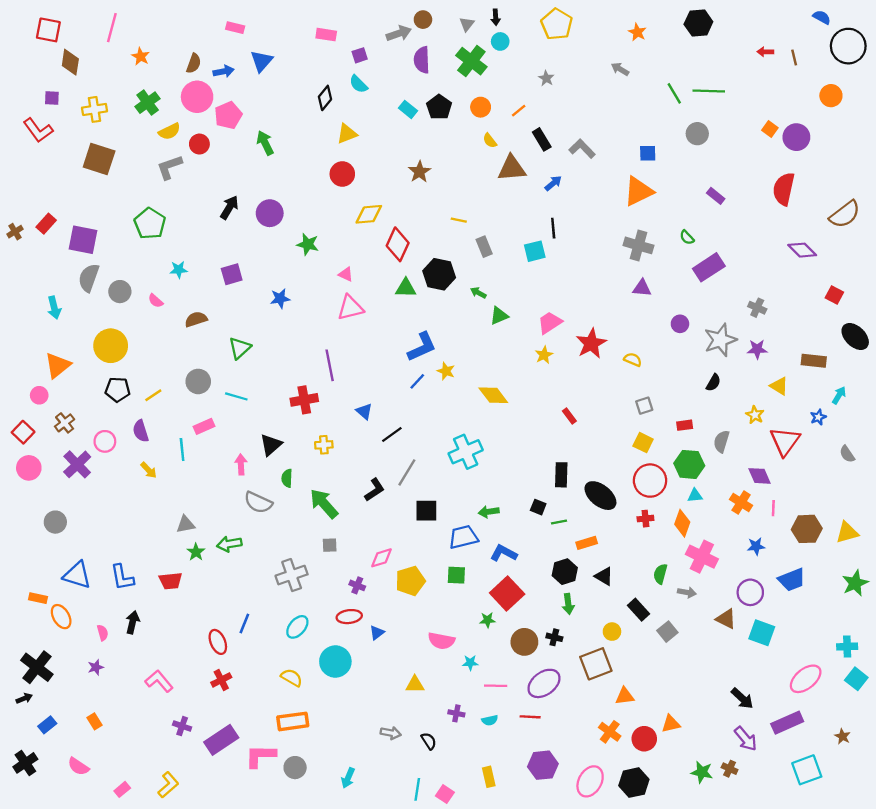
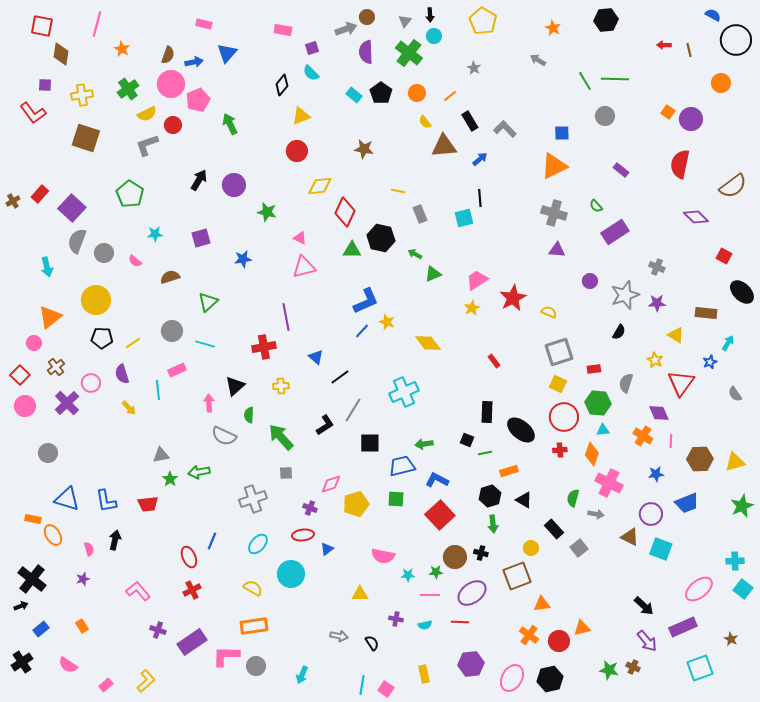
brown star: (420, 172) -> (364, 149), turned -30
purple square: (83, 240) -> (72, 208), turned 32
gray square: (644, 406) -> (559, 352), size x1.8
green star: (488, 620) -> (436, 572), moved

